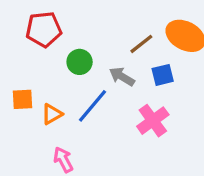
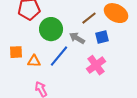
green circle: (80, 62) -> (51, 29), size x1.5
orange triangle: (52, 114) -> (34, 61), turned 32

